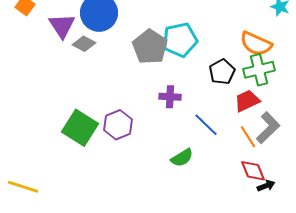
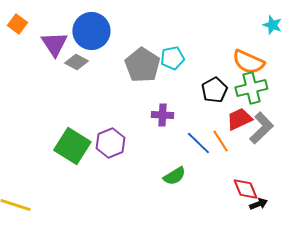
cyan pentagon: (180, 40) -> (172, 58), size x0.7
gray L-shape: (268, 128) -> (261, 128), moved
orange line: (248, 137) -> (220, 141), moved

